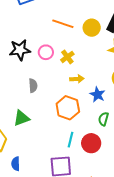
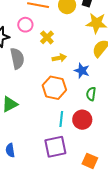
pink circle: (46, 52) -> (25, 25), moved
gray semicircle: (33, 86) -> (17, 58), moved, size x1.5

